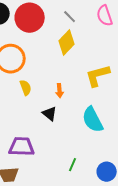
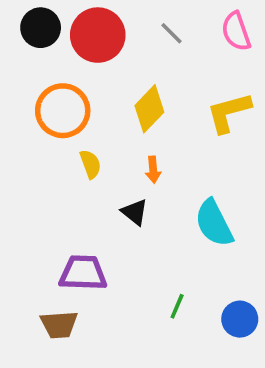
yellow diamond: (67, 43) -> (149, 109), moved
yellow L-shape: (98, 76) -> (229, 113), moved

